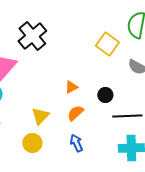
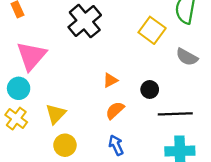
black cross: (32, 36) -> (85, 21), moved
yellow triangle: (40, 116) -> (56, 114), moved

